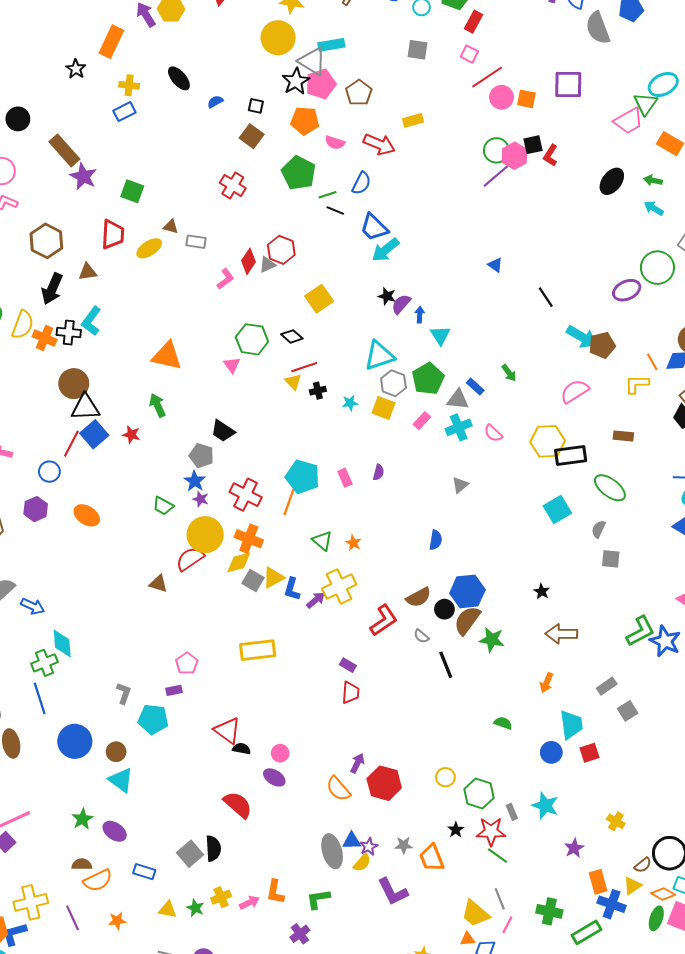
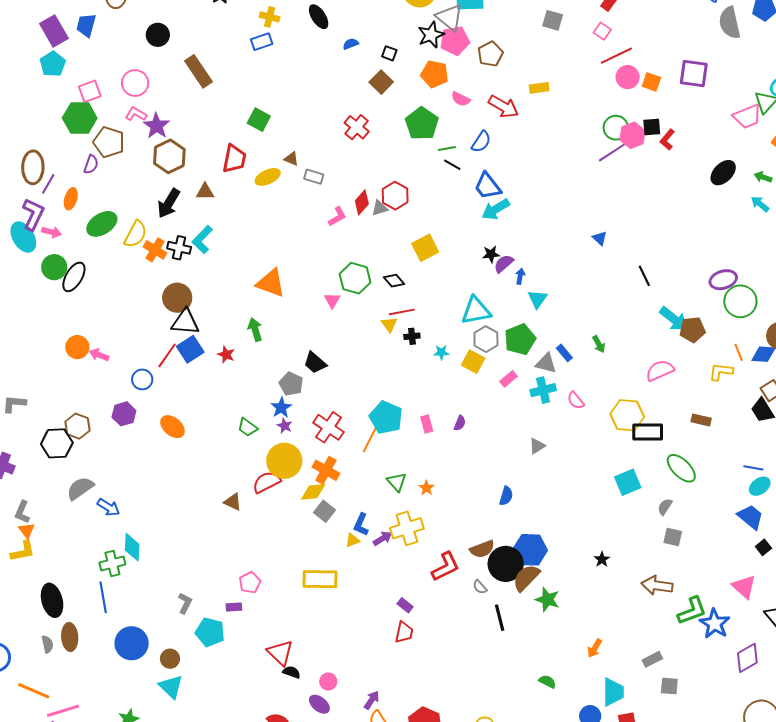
purple star: (83, 176) -> (156, 126), moved
green circle: (657, 268) -> (740, 301), moved
black star: (387, 296) -> (491, 254), turned -30
yellow triangle: (273, 578) -> (352, 540), moved, size x0.7
black circle: (444, 609) -> (506, 564), size x1.8
brown arrow: (561, 634) -> (657, 585), moved
gray square: (628, 711) -> (669, 686), turned 30
purple arrow: (357, 763) -> (372, 700), moved

